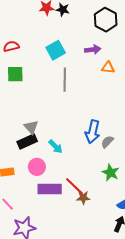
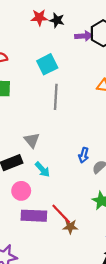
purple arrow: (93, 50) -> (84, 36), moved
gray triangle: (31, 127) -> (32, 140), moved
blue arrow: (93, 132) -> (84, 155), size x0.6

